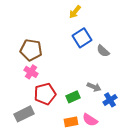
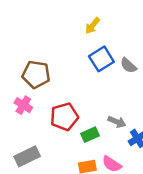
gray semicircle: (103, 51) -> (128, 65), moved
pink cross: (31, 72) -> (23, 105), moved
red pentagon: (45, 94) -> (64, 117), moved

